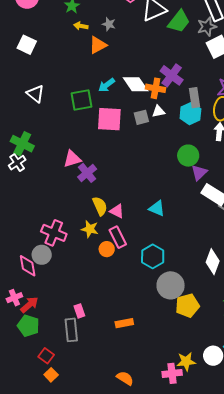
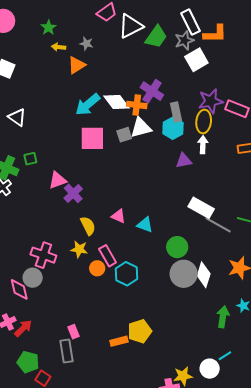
cyan arrow: (107, 85) -> (88, 105), size x1.5
green square: (81, 100) -> (30, 159), moved, size x0.6
white triangle: (158, 111) -> (141, 128), size x1.6
green circle: (188, 156) -> (177, 247), moved
purple triangle: (199, 173) -> (184, 161), moved, turned 36
pink triangle: (117, 211) -> (118, 216), moved
cyan hexagon: (153, 256) -> (127, 274), moved
gray circle: (171, 285) -> (184, 274), moved
yellow pentagon: (187, 306) -> (140, 331), moved
green pentagon: (28, 326) -> (28, 362), moved

